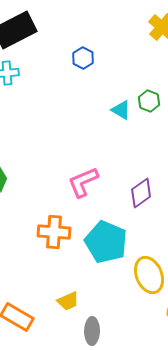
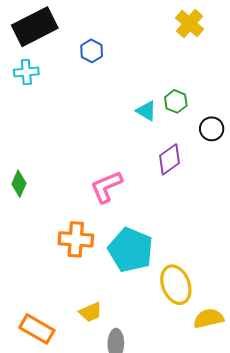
blue hexagon: (83, 58) -> (92, 51), moved
purple diamond: (141, 193) -> (170, 159), moved

